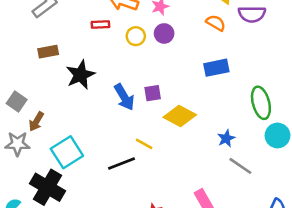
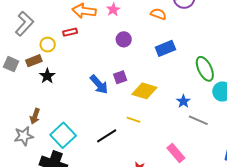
purple circle: (164, 33) -> (124, 39), moved
yellow circle: (136, 36) -> (48, 45), moved
black star: (80, 75) -> (47, 76), moved, size x0.7
gray square: (17, 102) -> (11, 64), moved
yellow line: (144, 144) -> (134, 120), moved

